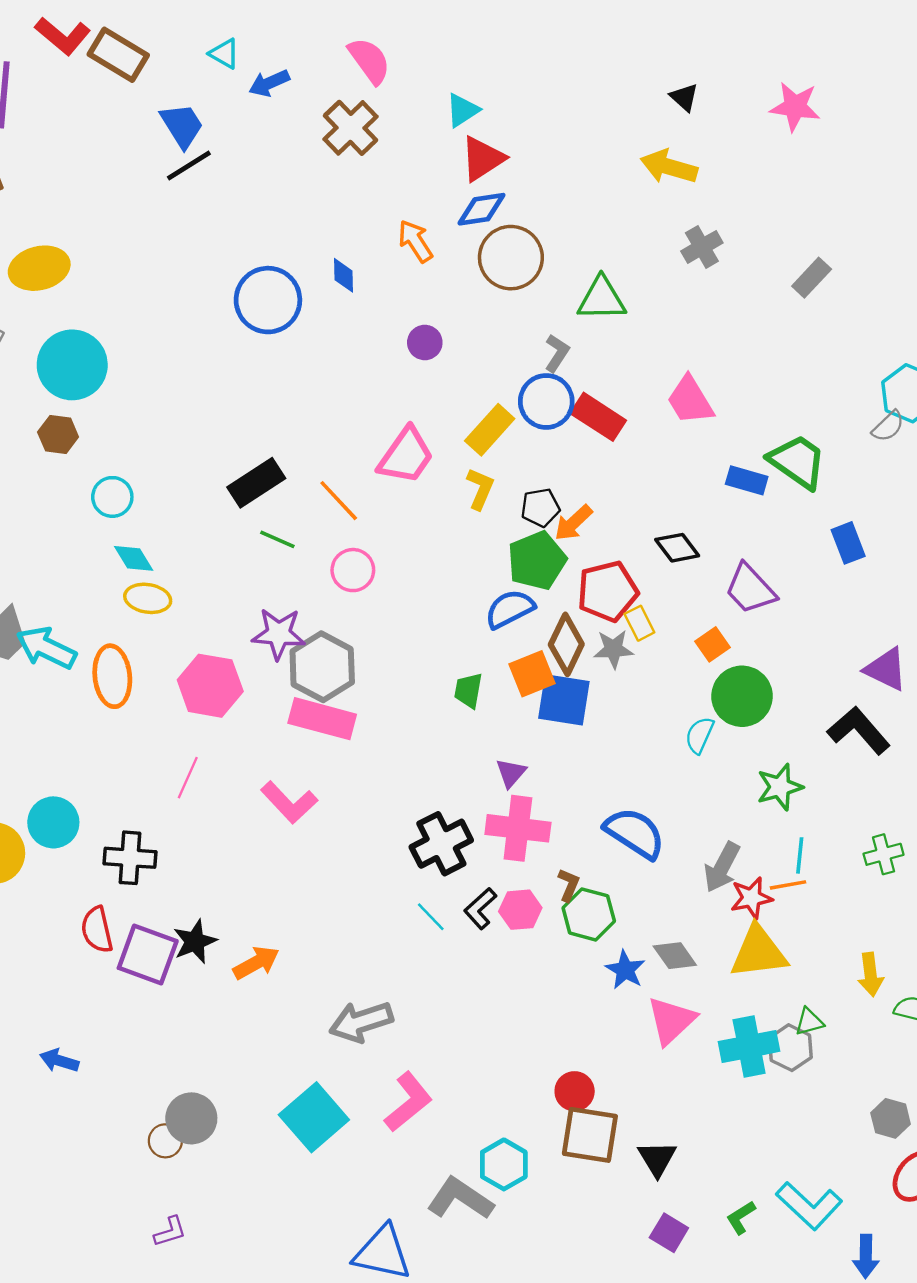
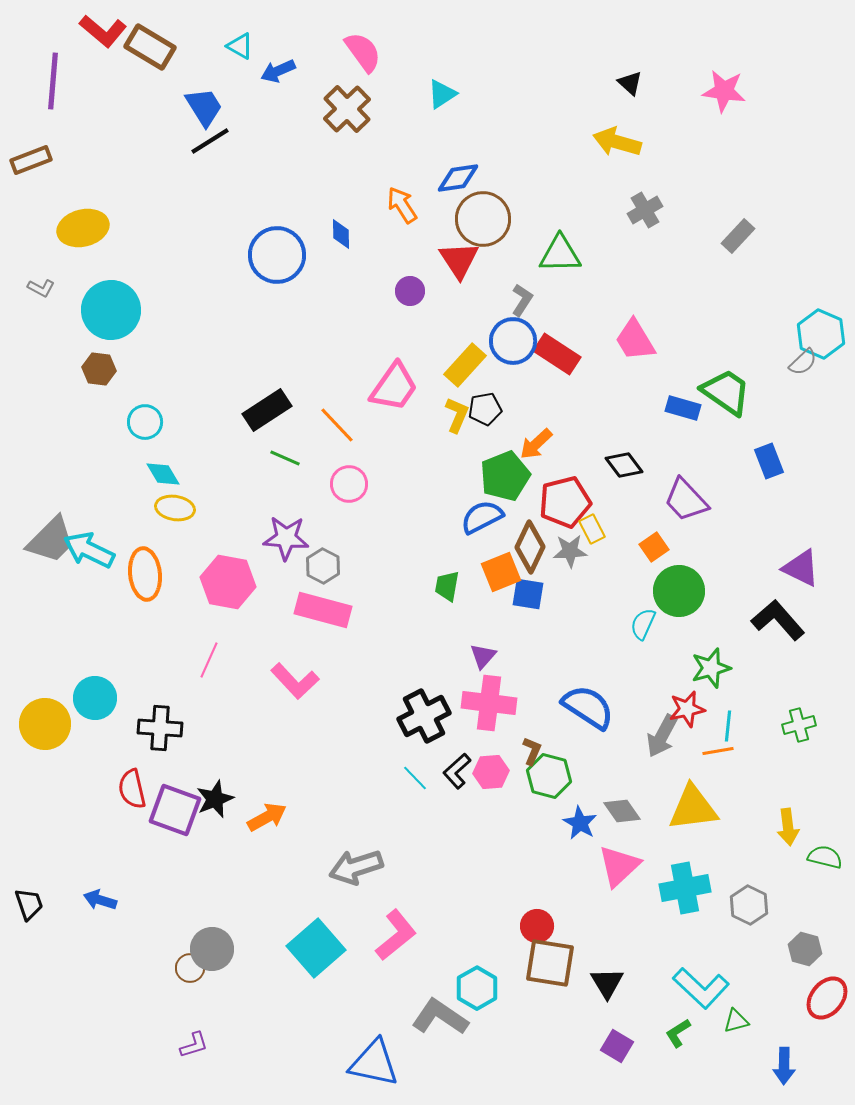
red triangle: (483, 159) -> (459, 260), moved, turned -30
black pentagon: (540, 508) -> (485, 409), moved
gray hexagon: (322, 667) -> (323, 566), size x0.6
blue square: (564, 700) -> (528, 594), size x0.7
red star: (751, 898) -> (687, 709), moved
green triangle: (809, 1022) -> (736, 1021), moved
gray hexagon: (790, 1048) -> (749, 905), moved
cyan L-shape: (809, 1206) -> (701, 988), moved

